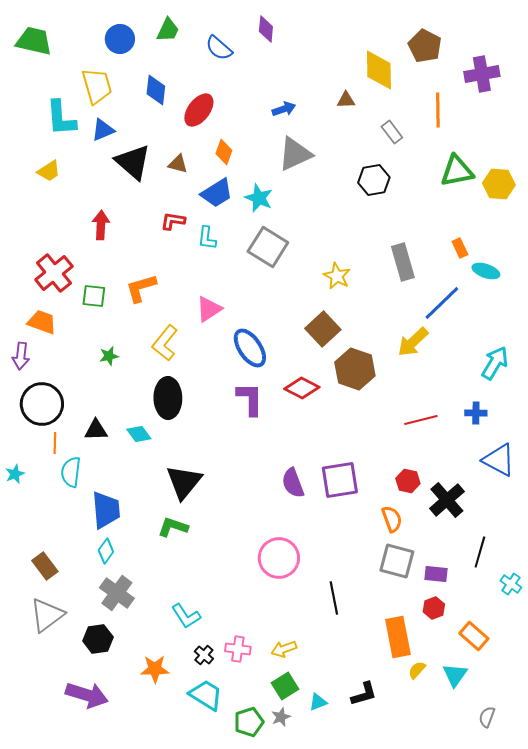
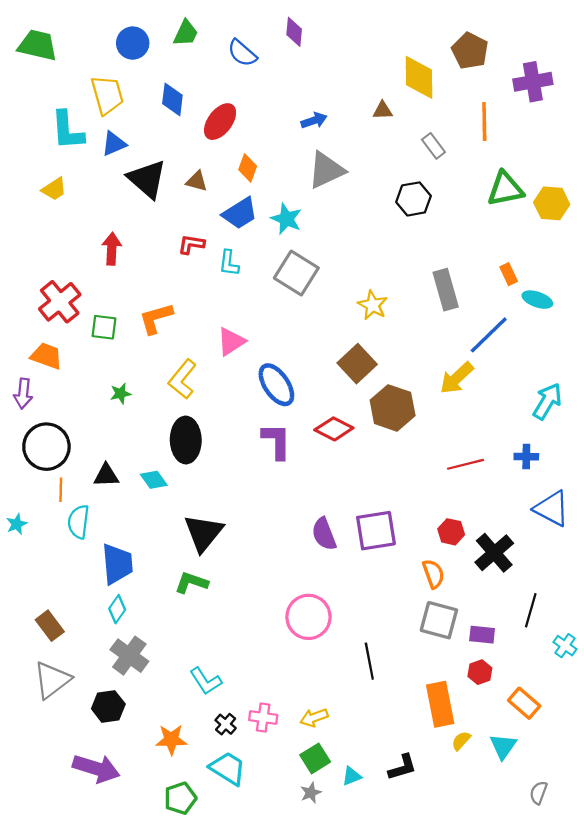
green pentagon: (249, 722) -> (180, 798), moved

